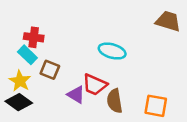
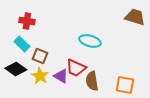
red cross: (34, 37) -> (27, 21), moved
yellow star: (20, 81) -> (40, 76), moved
black diamond: (19, 102) -> (16, 69), moved

